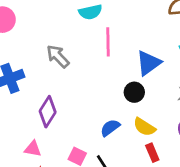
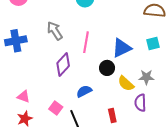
pink line: (108, 42) -> (86, 42), moved
purple diamond: (48, 112) -> (63, 65), moved
yellow semicircle: (144, 127) -> (126, 83), moved

